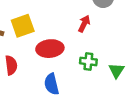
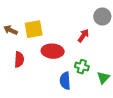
blue semicircle: (51, 84) -> (65, 81), moved

